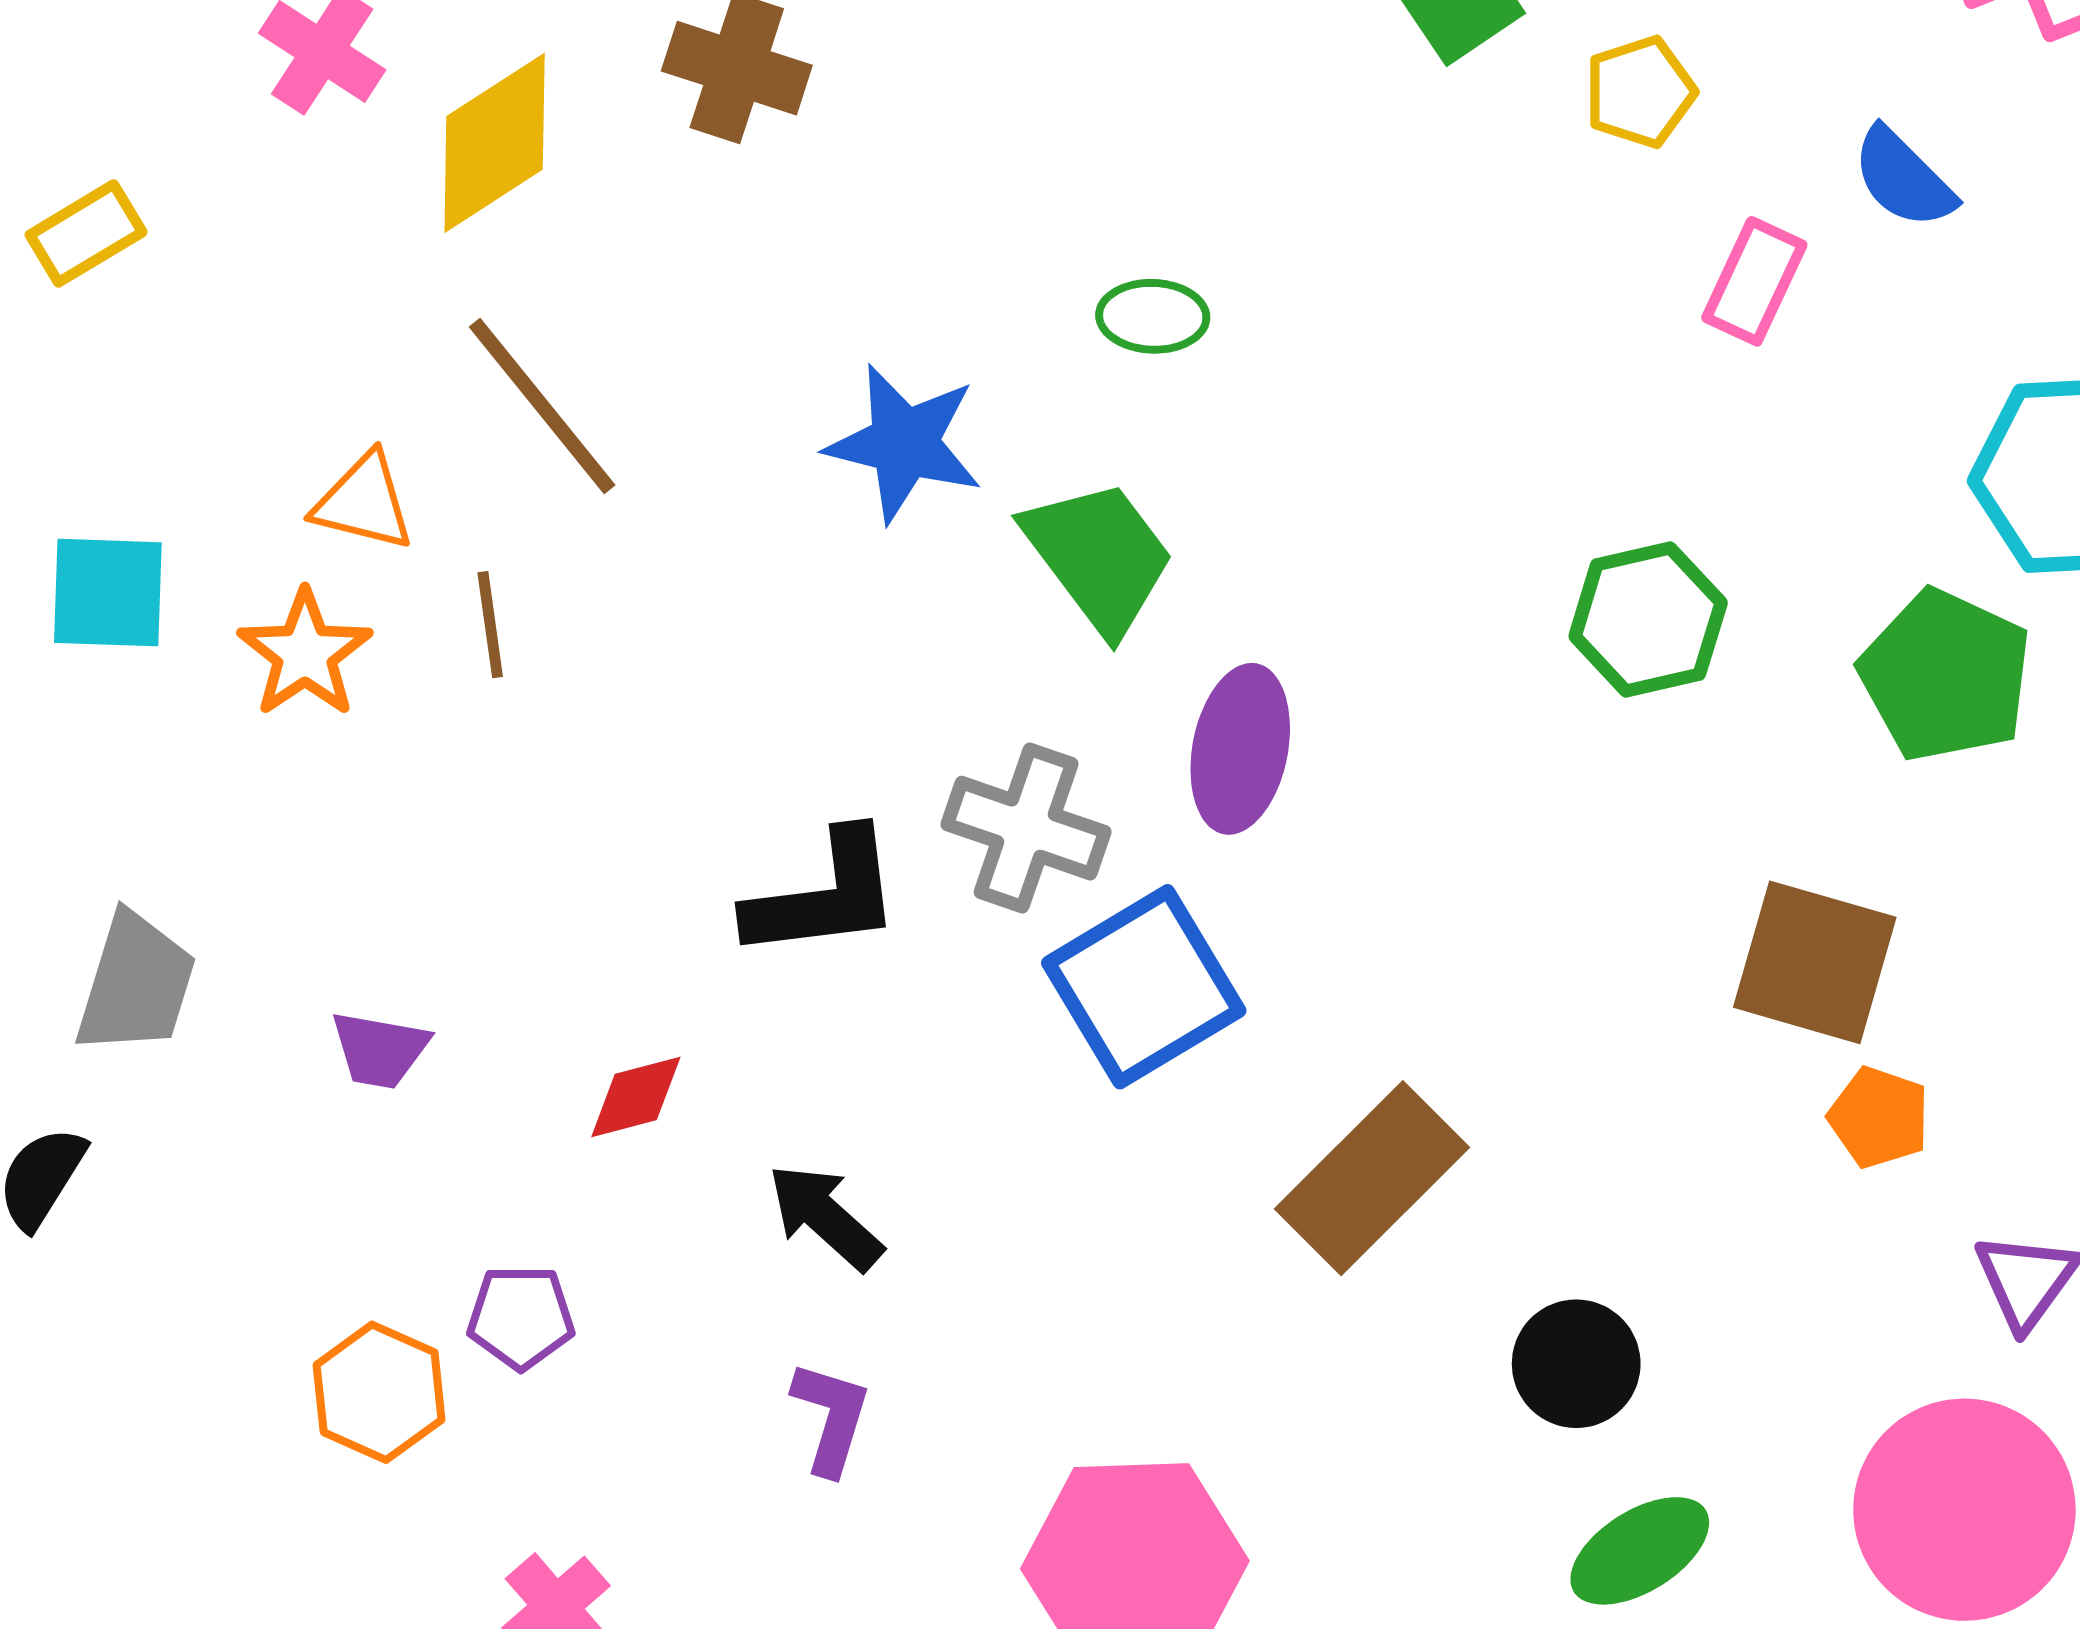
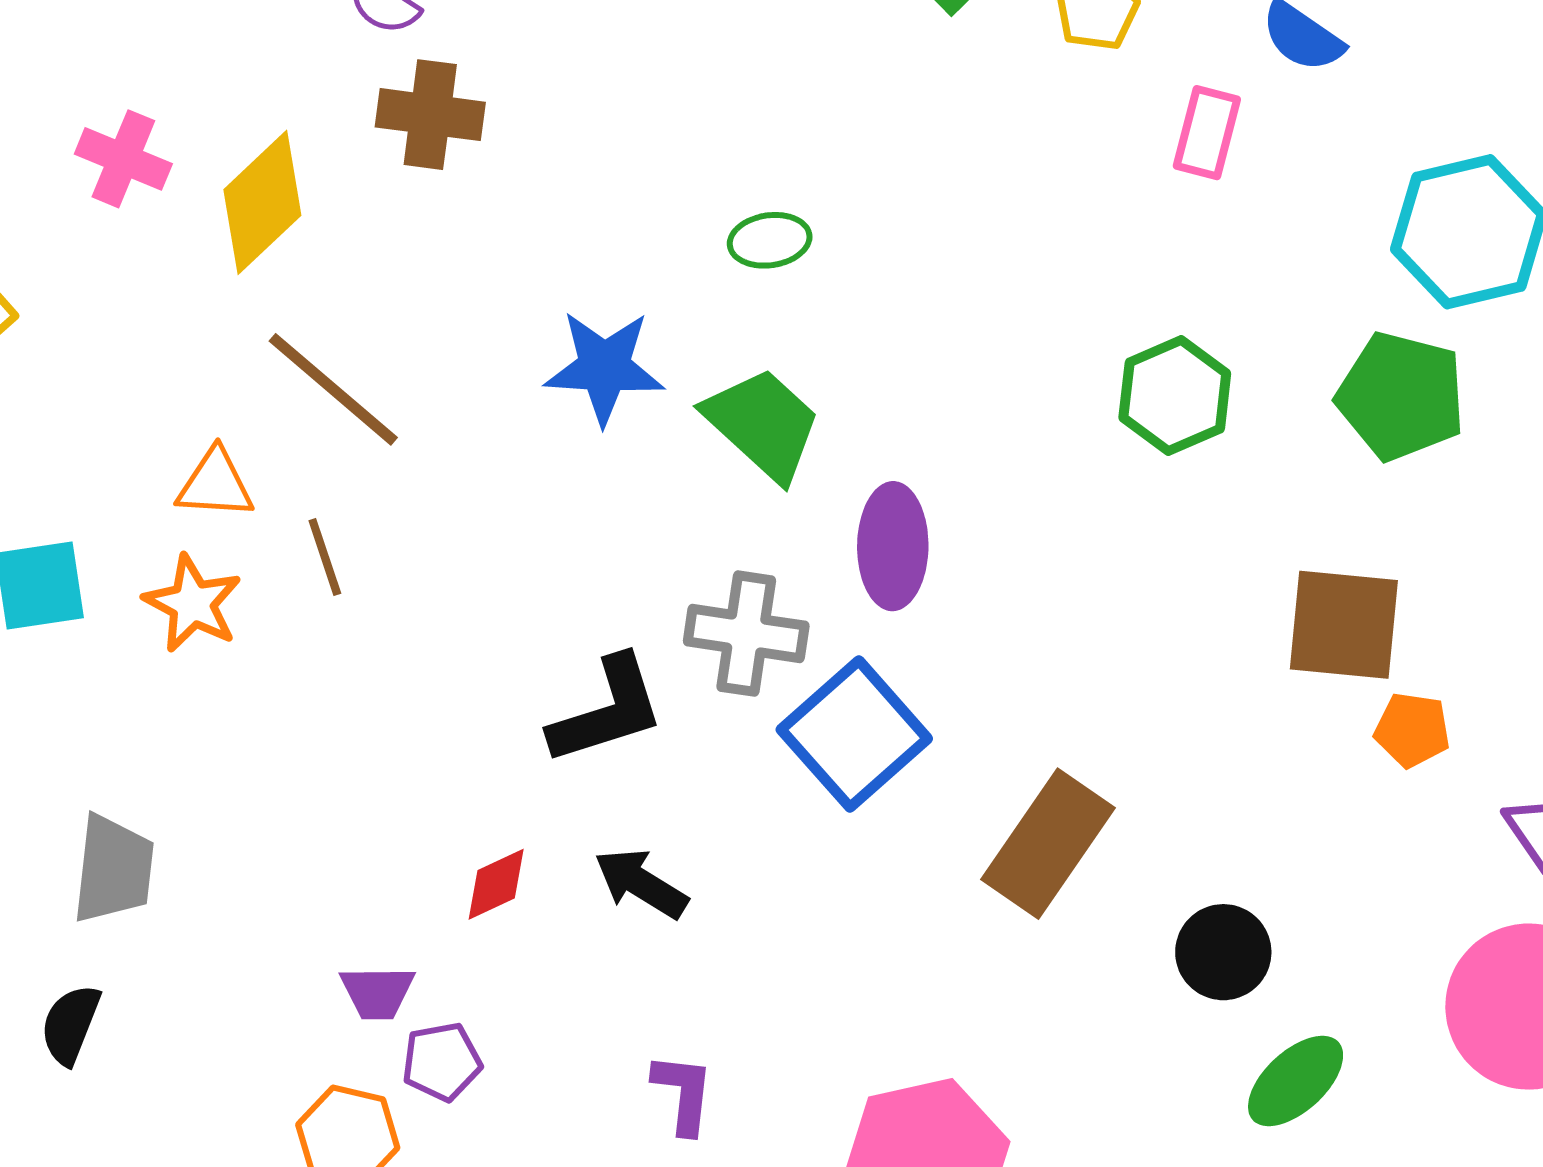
purple trapezoid: (380, 1050) -> (377, 992), moved
black arrow: (825, 1217) -> (641, 883), moved

